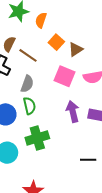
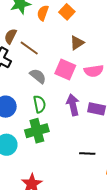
orange square: (56, 42) -> (67, 12), moved
gray semicircle: (27, 84) -> (38, 76), moved, turned -72
green semicircle: (29, 106) -> (40, 104), moved

